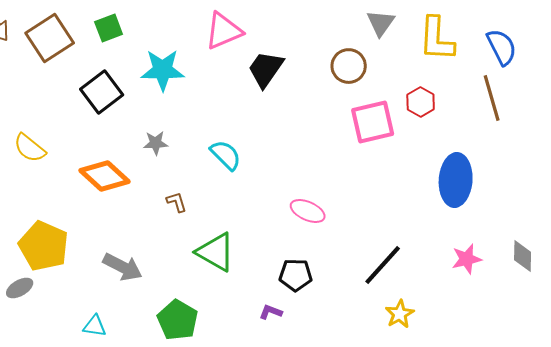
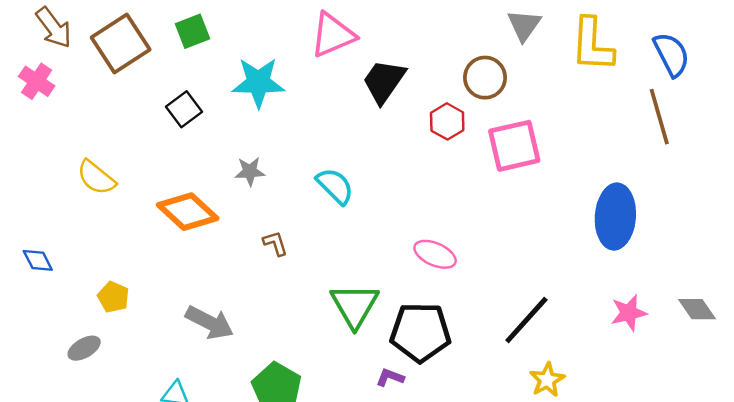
black square: (102, 92) -> (184, 109), size x0.7
red hexagon: (421, 102) -> (447, 121), moved
yellow pentagon: (44, 246) -> (113, 297), size x0.5
green triangle: (216, 252) -> (355, 305), moved, turned 30
gray diamond: (523, 256) -> (697, 309), turned -36
black pentagon: (296, 275) -> (420, 332), size x1.5

